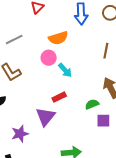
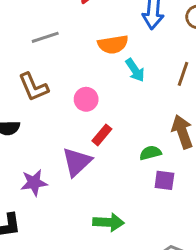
pink circle: (49, 58) -> (86, 99), moved
cyan arrow: (65, 70) -> (135, 70), moved
red rectangle: (59, 97) -> (102, 135), turned -32

